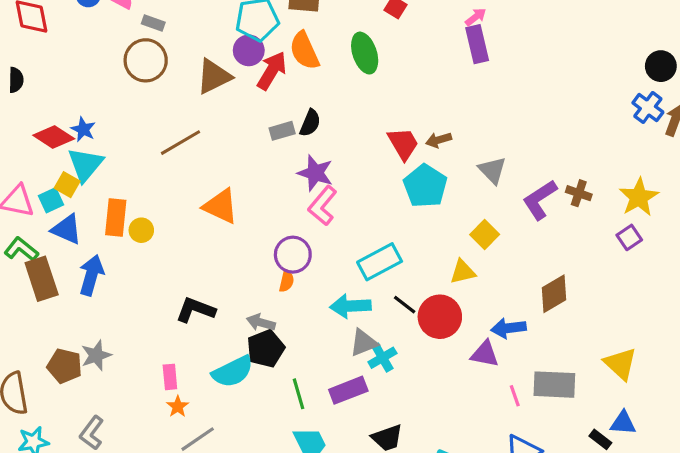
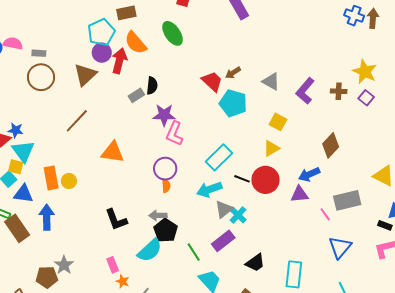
brown cross: (579, 193) -> (339, 91), moved
black L-shape: (195, 310) -> (116, 220), turned -115

